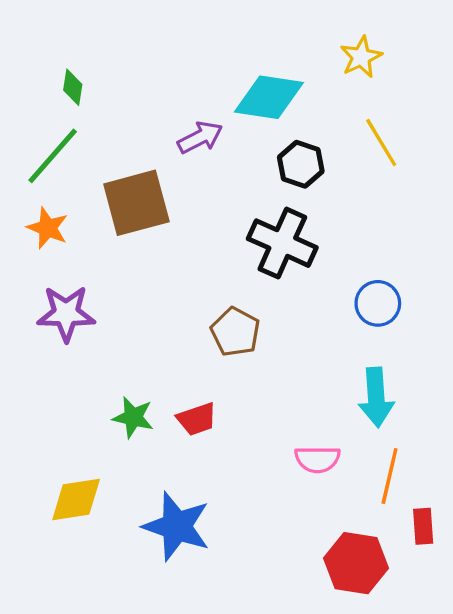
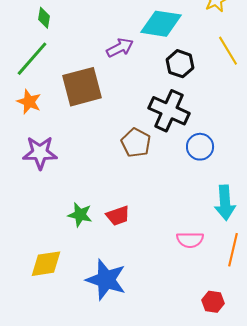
blue circle: (378, 303) -> (200, 147), moved
brown pentagon: (235, 332) -> (136, 143), moved
red hexagon: (356, 563) -> (213, 302), size x0.6

